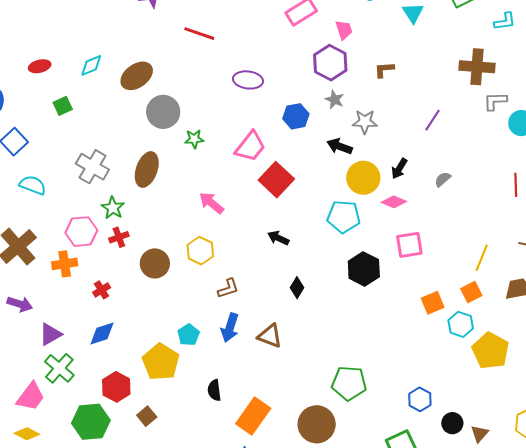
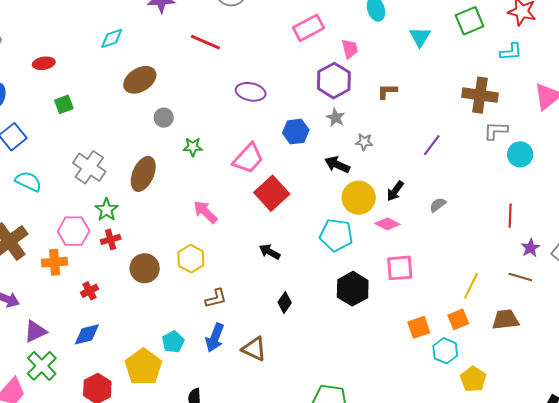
cyan diamond: (91, 65) -> (112, 38), moved
gray circle: (163, 112) -> (164, 118), size x0.6
gray star: (365, 122) -> (364, 142), size x0.7
yellow pentagon: (491, 351) -> (473, 379), size x0.7

